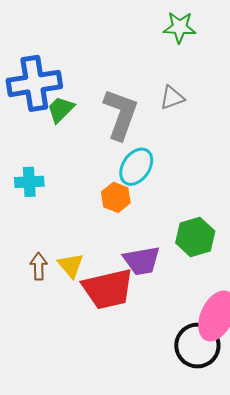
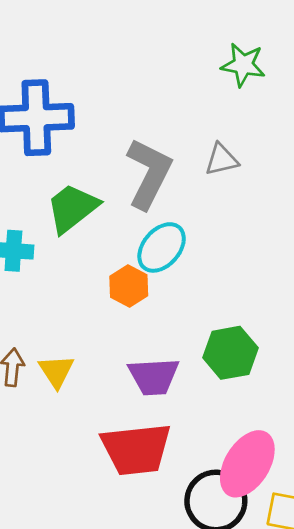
green trapezoid: (61, 109) -> (72, 208), moved, size x1.4
red trapezoid: (108, 289) -> (136, 449), moved

